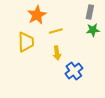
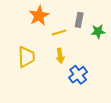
gray rectangle: (90, 12) -> (79, 20), moved
yellow trapezoid: (26, 42) -> (26, 57), moved

